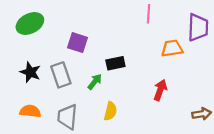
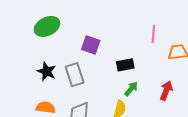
pink line: (149, 14) -> (153, 34), moved
green arrow: (95, 82) -> (131, 89), moved

